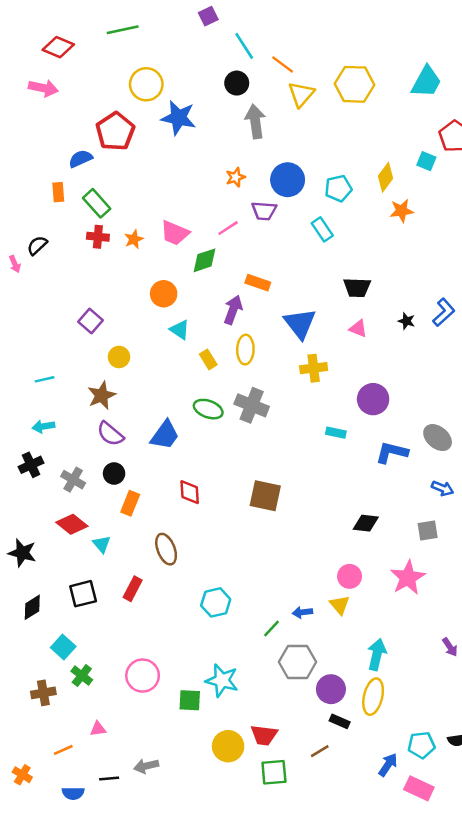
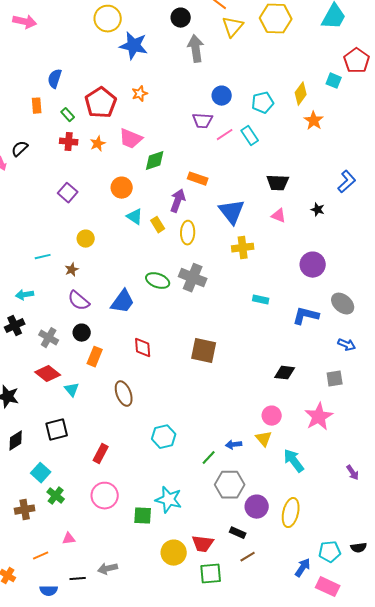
red pentagon: (115, 131) -> (101, 103), moved
blue semicircle: (81, 159) -> (55, 79), turned -48
orange star: (235, 177) -> (140, 94), moved
blue circle: (288, 180) -> (222, 96), size x0.7
green rectangle: (97, 203) -> (68, 115), size x0.6
orange star: (402, 211) -> (314, 121), turned -30
pink line: (228, 228) -> (225, 135), moved
blue L-shape: (444, 312) -> (347, 182), moved
purple square: (90, 321) -> (68, 193), moved
yellow rectangle: (208, 359) -> (158, 225), moved
cyan line: (45, 379) -> (43, 257), moved
brown star: (102, 395) -> (72, 270), size x0.6
purple circle: (373, 399) -> (313, 265), moved
red rectangle: (133, 589) -> (101, 454), moved
cyan arrow: (377, 654) -> (294, 461), moved, turned -50
black rectangle: (340, 721) -> (238, 533), moved

